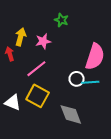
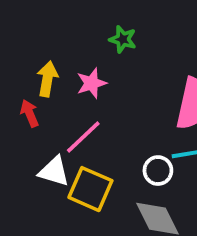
white circle: (77, 79) -> (158, 171), moved
white triangle: (13, 102) -> (54, 171), moved

